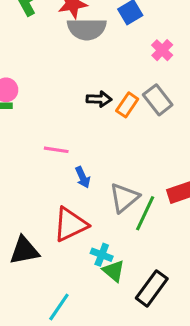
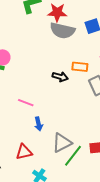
orange rectangle: (127, 105) -> (80, 67), moved, turned 49
red triangle: (70, 224) -> (24, 152), size x0.7

